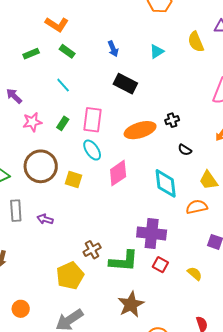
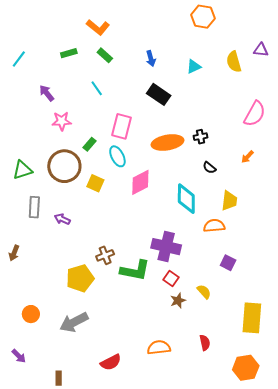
green rectangle: (63, 123) -> (89, 144), moved
yellow trapezoid: (209, 180) -> (229, 201), turned -145
brown star: (131, 304) -> (178, 301), moved, size x0.6
orange circle: (21, 309) -> (31, 314), moved

